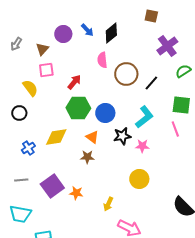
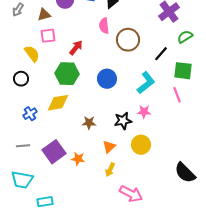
brown triangle: (42, 49) -> (44, 15), turned 32
black line: (151, 83) -> (161, 54), moved
green hexagon: (78, 108) -> (67, 74), moved
black star: (122, 136) -> (123, 121), moved
orange triangle: (92, 137) -> (109, 147), moved, turned 40

